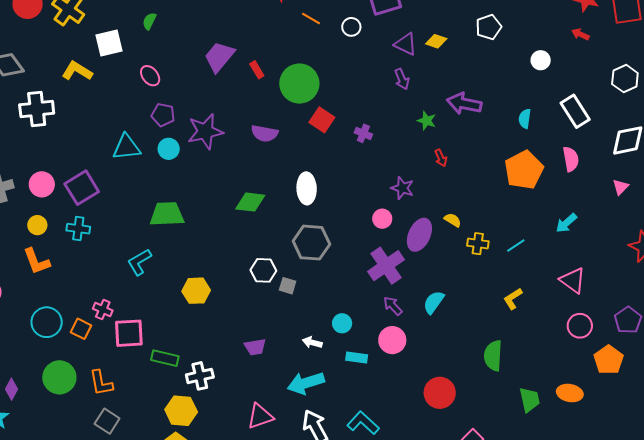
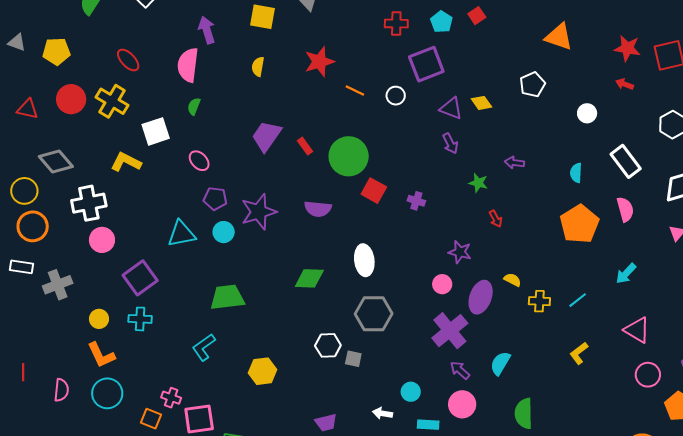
yellow diamond: (436, 41) -> (481, 103), turned 40
purple arrow: (464, 104) -> (514, 163), size x0.6
pink circle: (42, 184) -> (102, 240), moved
cyan circle: (47, 322) -> (107, 393), moved
green semicircle: (493, 356) -> (524, 413), moved

